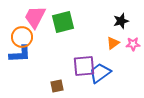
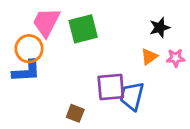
blue trapezoid: (100, 73) -> (132, 96), turned -40
brown square: (57, 86) -> (75, 113), turned 32

